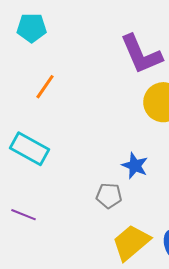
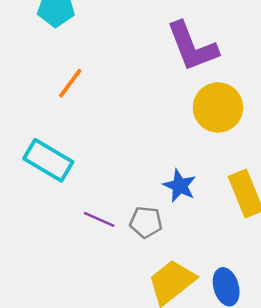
purple line: (23, 215) -> (99, 219), moved

